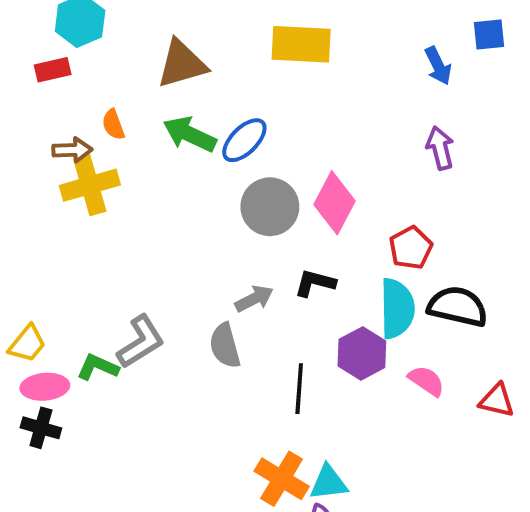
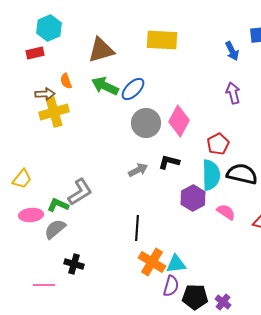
yellow trapezoid: (27, 344) -> (22, 179), moved
gray semicircle: (225, 346) -> (55, 229), moved, turned 65
black line: (299, 389) -> (137, 228), moved
black cross: (41, 428) -> (74, 264), moved

